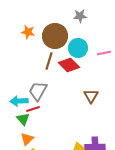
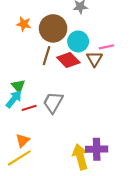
gray trapezoid: (38, 91) -> (53, 102), moved
brown triangle: (91, 96) -> (94, 59), moved
cyan arrow: (19, 101) -> (14, 99), turned 132
green triangle: (23, 119) -> (18, 86), moved

